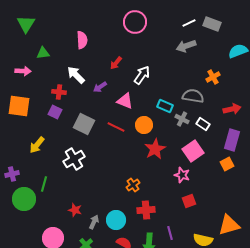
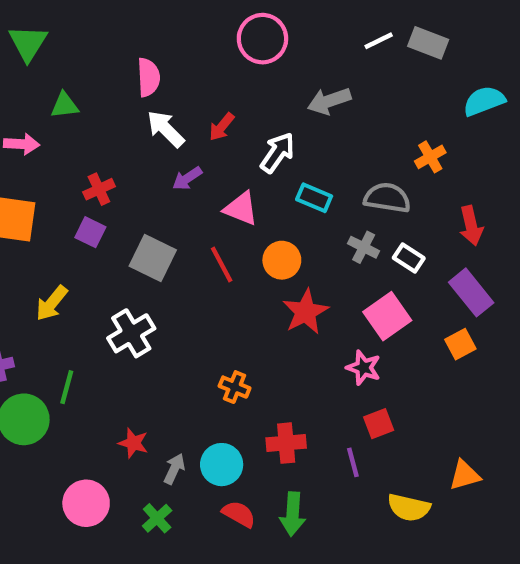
gray arrow: (186, 46) -> (329, 101), moved
white arrow: (76, 75) -> (166, 129), moved
red cross: (59, 92) -> (99, 189), turned -32
cyan rectangle: (165, 106) -> (314, 198), moved
red arrow: (232, 109) -> (471, 226), turned 90
red line: (116, 127) -> (222, 264), turned 36
purple rectangle: (232, 140) -> (471, 292), turned -55
orange cross: (133, 185) -> (235, 387), moved, turned -32
orange triangle: (229, 225) -> (465, 475), size x0.7
purple line: (170, 233) -> (353, 462), moved

